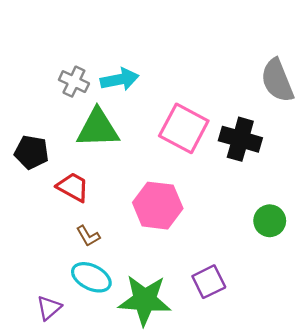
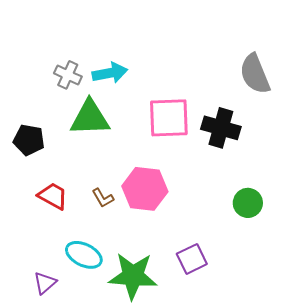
pink square: (184, 128) -> (169, 118), turned -30
red trapezoid: (73, 187) -> (53, 196), moved
brown L-shape: (88, 236) -> (103, 198), moved

